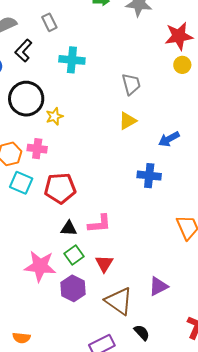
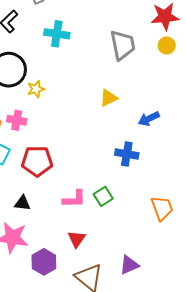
gray trapezoid: (131, 84) -> (123, 45), moved, size x1.4
black triangle: (69, 228) -> (22, 203), moved
green square: (74, 255) -> (103, 196), moved

